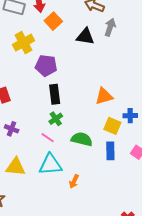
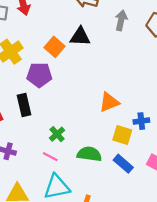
orange square: (53, 21) -> (54, 47), moved
gray arrow: (110, 27) -> (121, 20), moved
black rectangle: (55, 94) -> (24, 105), moved
blue rectangle: (110, 151) -> (123, 164), turned -42

